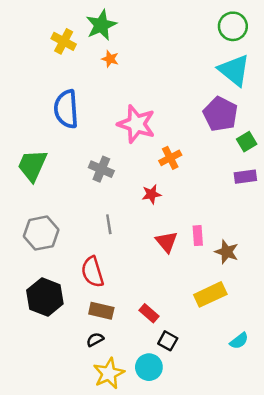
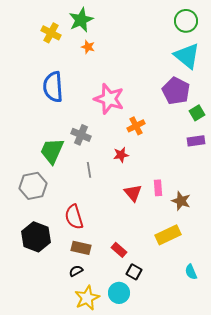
green trapezoid: (32, 165) -> (52, 151), moved
gray line: (109, 224) -> (89, 170), moved
cyan semicircle: (239, 341) -> (191, 272), turned 105

